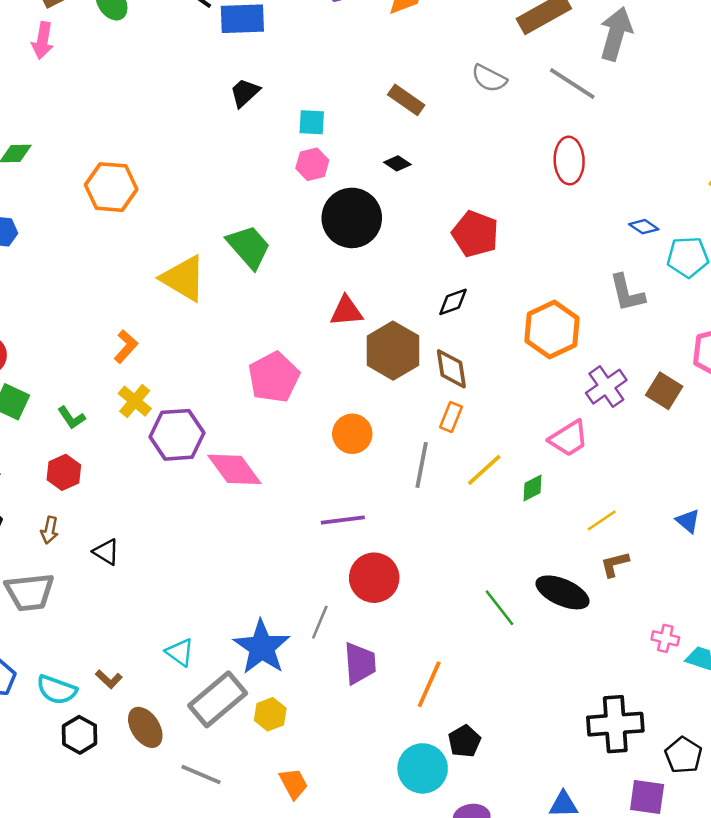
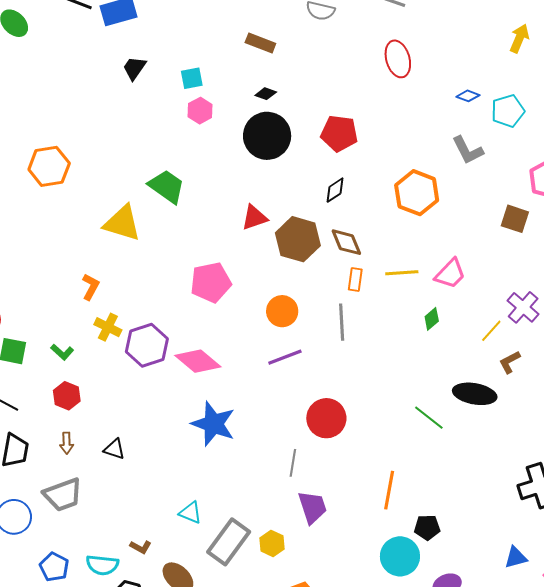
black circle: (352, 218) -> (267, 136), moved
pink pentagon: (274, 377) -> (211, 282), turned 30
purple cross: (606, 387) -> (523, 307), moved
yellow line: (484, 470) -> (402, 273), moved, turned 52
purple line: (343, 520) -> (285, 357), moved
blue star: (262, 647) -> (213, 424), moved
purple trapezoid: (360, 663) -> (312, 507), moved
black pentagon: (464, 741) -> (427, 527), turned -30

